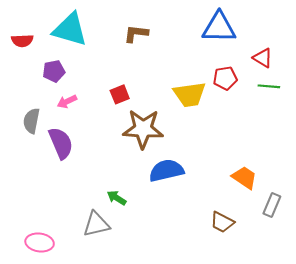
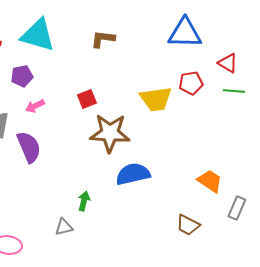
green arrow: (117, 198) -> (84, 201), turned 72
gray triangle: (96, 224) -> (64, 227), size x0.7

